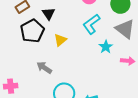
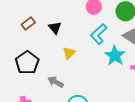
black pentagon: (32, 31) -> (27, 63), moved
cyan star: (106, 47) -> (115, 56), size x1.5

